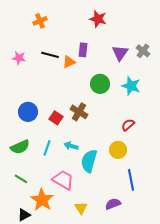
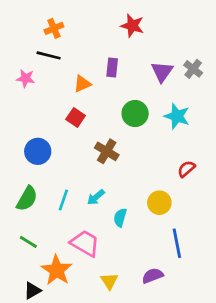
black line: (50, 55) -> (49, 55), moved
orange triangle: (69, 62) -> (82, 84), moved
red square: (56, 118) -> (76, 118), moved
red semicircle: (128, 125) -> (186, 169), moved
cyan arrow: (71, 146) -> (96, 197), turned -56
green semicircle: (20, 147) -> (27, 199), turned -36
cyan semicircle: (89, 161) -> (120, 218), size x0.6

